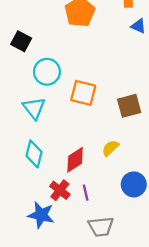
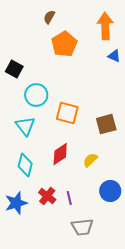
red diamond: (75, 160) -> (60, 154), moved
blue star: (41, 215) -> (16, 203), moved, turned -30

